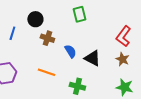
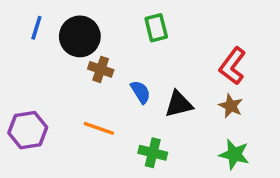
black circle: (35, 19) -> (80, 36), size x1.5
blue line: (12, 33) -> (36, 28), moved
black triangle: (92, 58) -> (179, 104), turned -42

